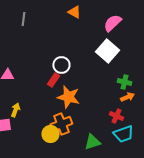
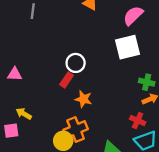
white square: (107, 51) -> (127, 47), turned 35
orange star: (68, 97) -> (83, 99), size x0.7
yellow arrow: (15, 110) -> (24, 114), turned -80

